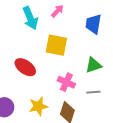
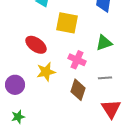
gray line: (93, 92) -> (105, 78), moved
yellow star: (38, 106) -> (46, 72), moved

